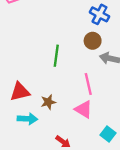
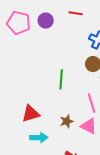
brown star: (48, 102) -> (67, 121), moved

